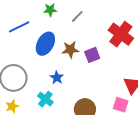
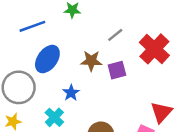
gray line: (77, 16) -> (115, 35), moved
blue ellipse: (45, 44) -> (47, 59), moved

